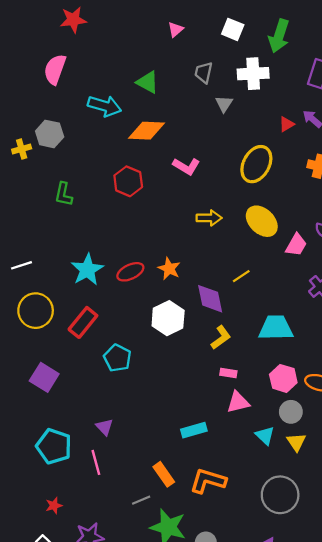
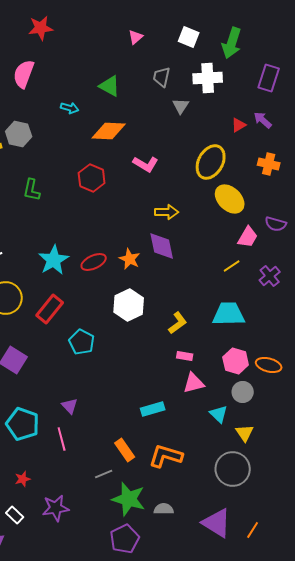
cyan arrow: (104, 106) -> (70, 108), size x0.6
yellow ellipse: (262, 221) -> (230, 199), moved
yellow line: (241, 276) -> (232, 266), moved
purple diamond: (210, 299) -> (162, 246), moved
yellow triangle: (296, 442) -> (245, 433), moved

